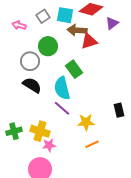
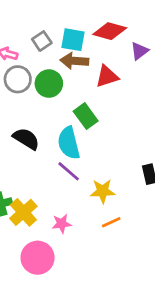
brown arrow: (77, 30) -> (74, 61), moved
gray circle: (30, 61) -> (18, 79), moved
yellow cross: (40, 131) -> (23, 212), moved, turned 30
pink star: (49, 145) -> (62, 224), moved

